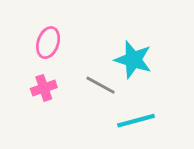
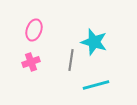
gray line: (101, 85) -> (71, 60), turned 70

